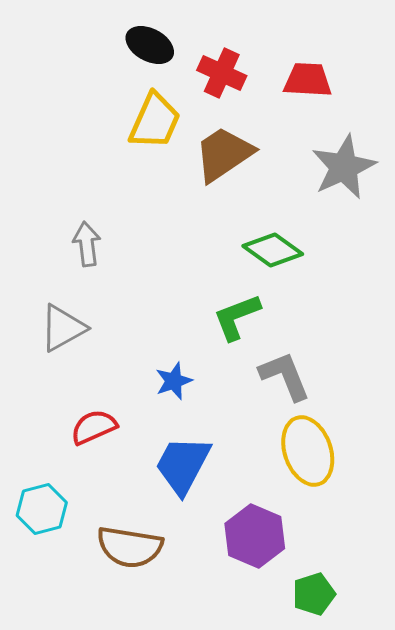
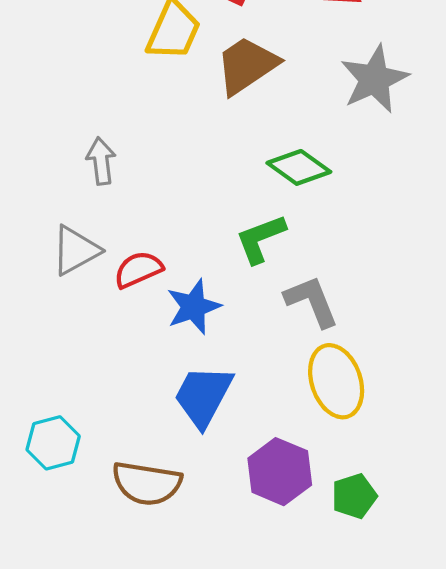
blue star: (174, 381) -> (194, 307), size x1.4
red semicircle: (94, 427) -> (138, 270), moved
green pentagon: (314, 594) -> (354, 496), moved

